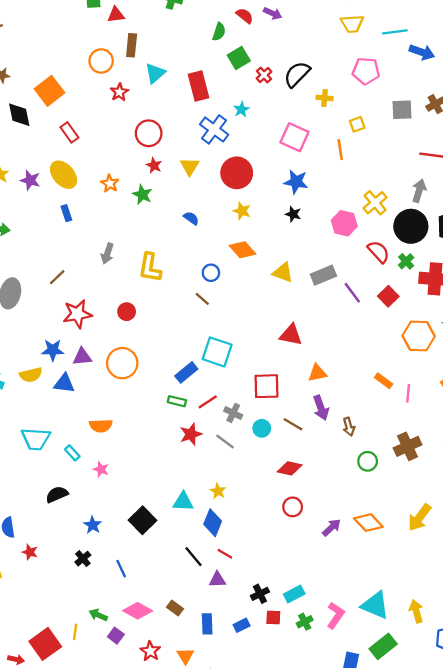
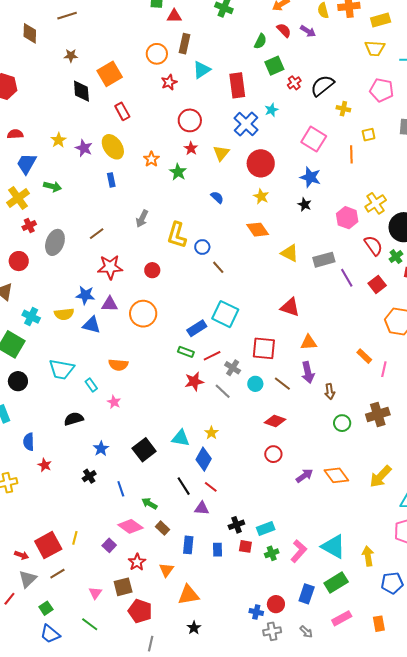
blue circle: (211, 273) -> (202, 247), moved
green arrow: (98, 615) -> (149, 504), moved
blue rectangle: (242, 625) -> (218, 550), turned -72

